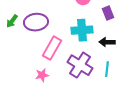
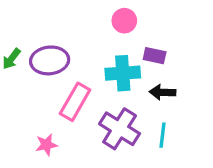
purple rectangle: (108, 13) -> (155, 56), moved, turned -56
pink star: (42, 75) -> (46, 145), moved

